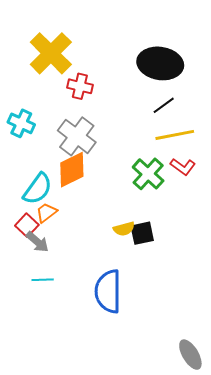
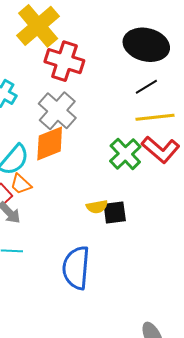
red cross: (80, 86) -> (64, 61), size x1.5
red L-shape: (183, 167) -> (161, 150), size x1.5
orange trapezoid: (46, 213) -> (21, 184), turned -105

